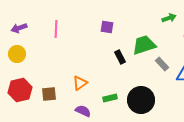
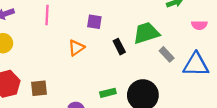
purple square: (107, 27) -> (94, 22), moved
orange triangle: (80, 83) -> (76, 48), moved

